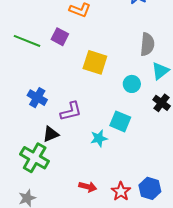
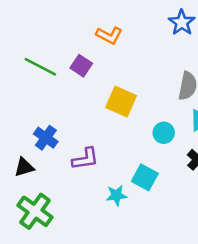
black triangle: (51, 134) -> (24, 167), moved

